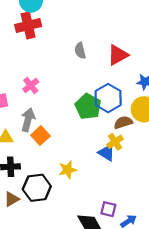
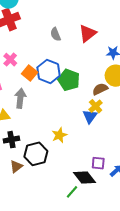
pink cross: (31, 85) -> (10, 60), moved
blue hexagon: (108, 98) -> (49, 71), moved
orange square: (40, 136) -> (30, 73), moved
blue triangle: (107, 153) -> (90, 116), turned 42

